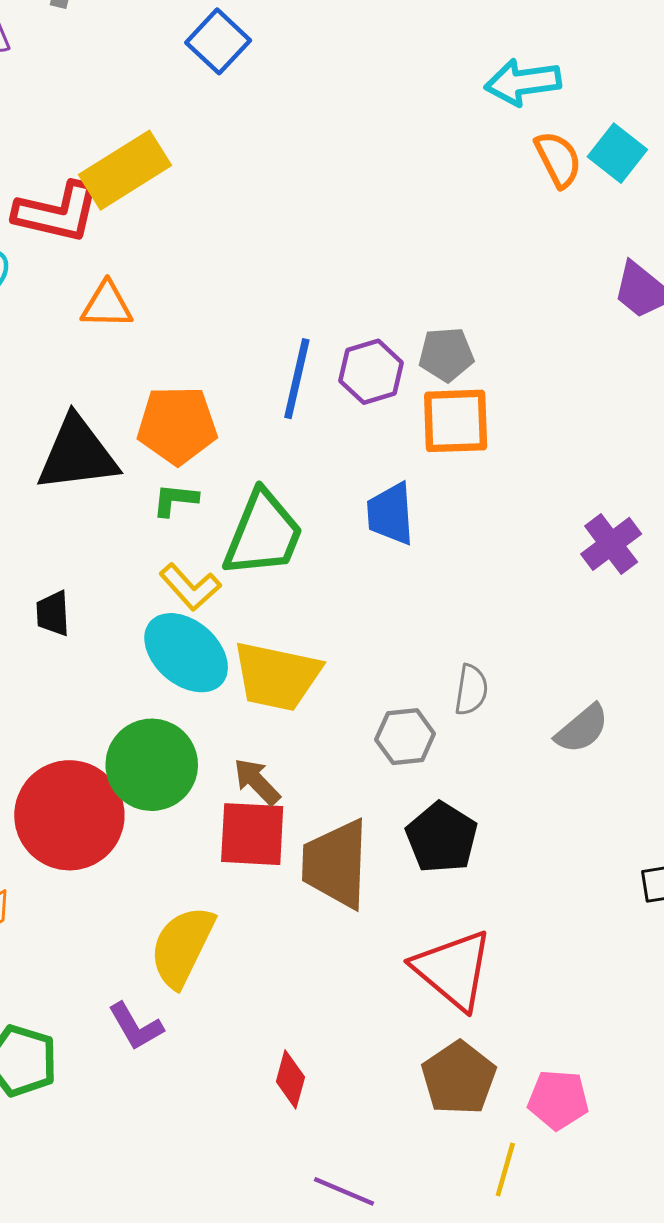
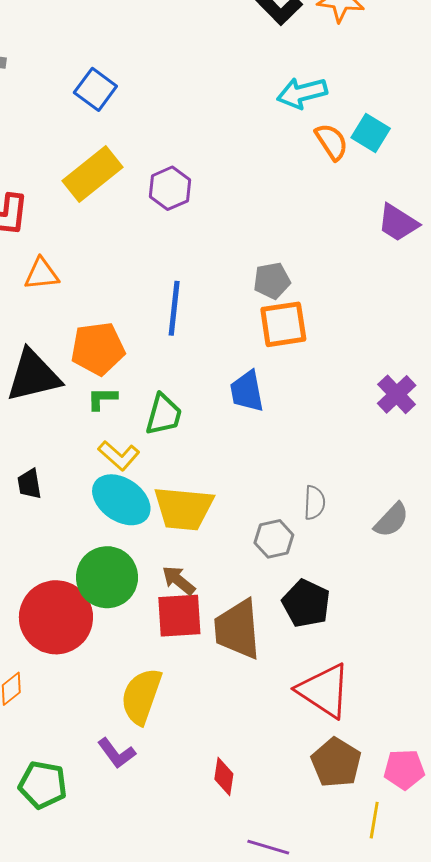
yellow rectangle: (125, 170) -> (93, 174), moved
purple hexagon: (371, 372) -> (170, 188), moved
green trapezoid: (263, 534) -> (164, 415), size x0.7

